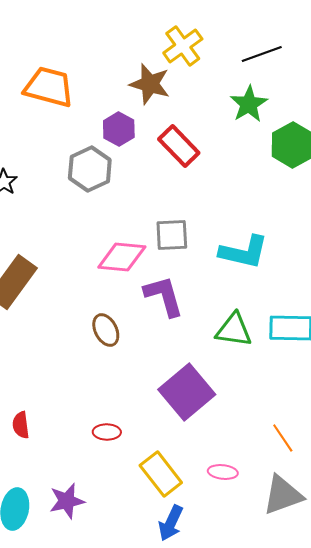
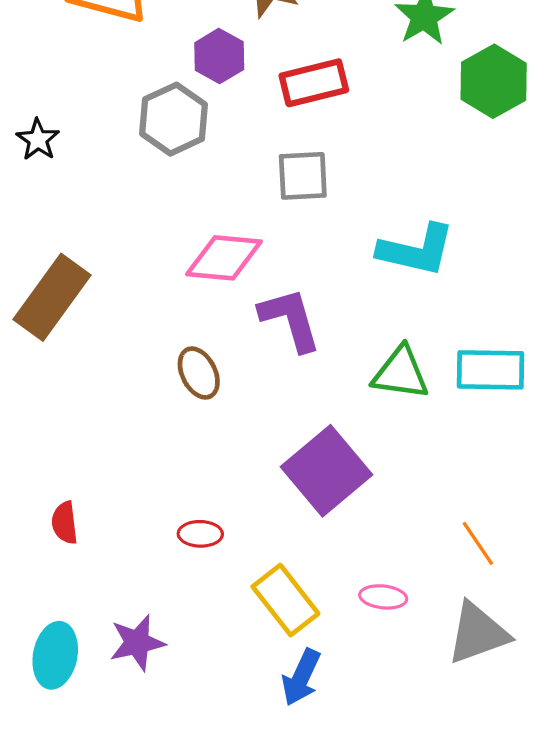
red rectangle: (179, 146) -> (314, 83), turned -60
gray square: (172, 235) -> (303, 176), moved

